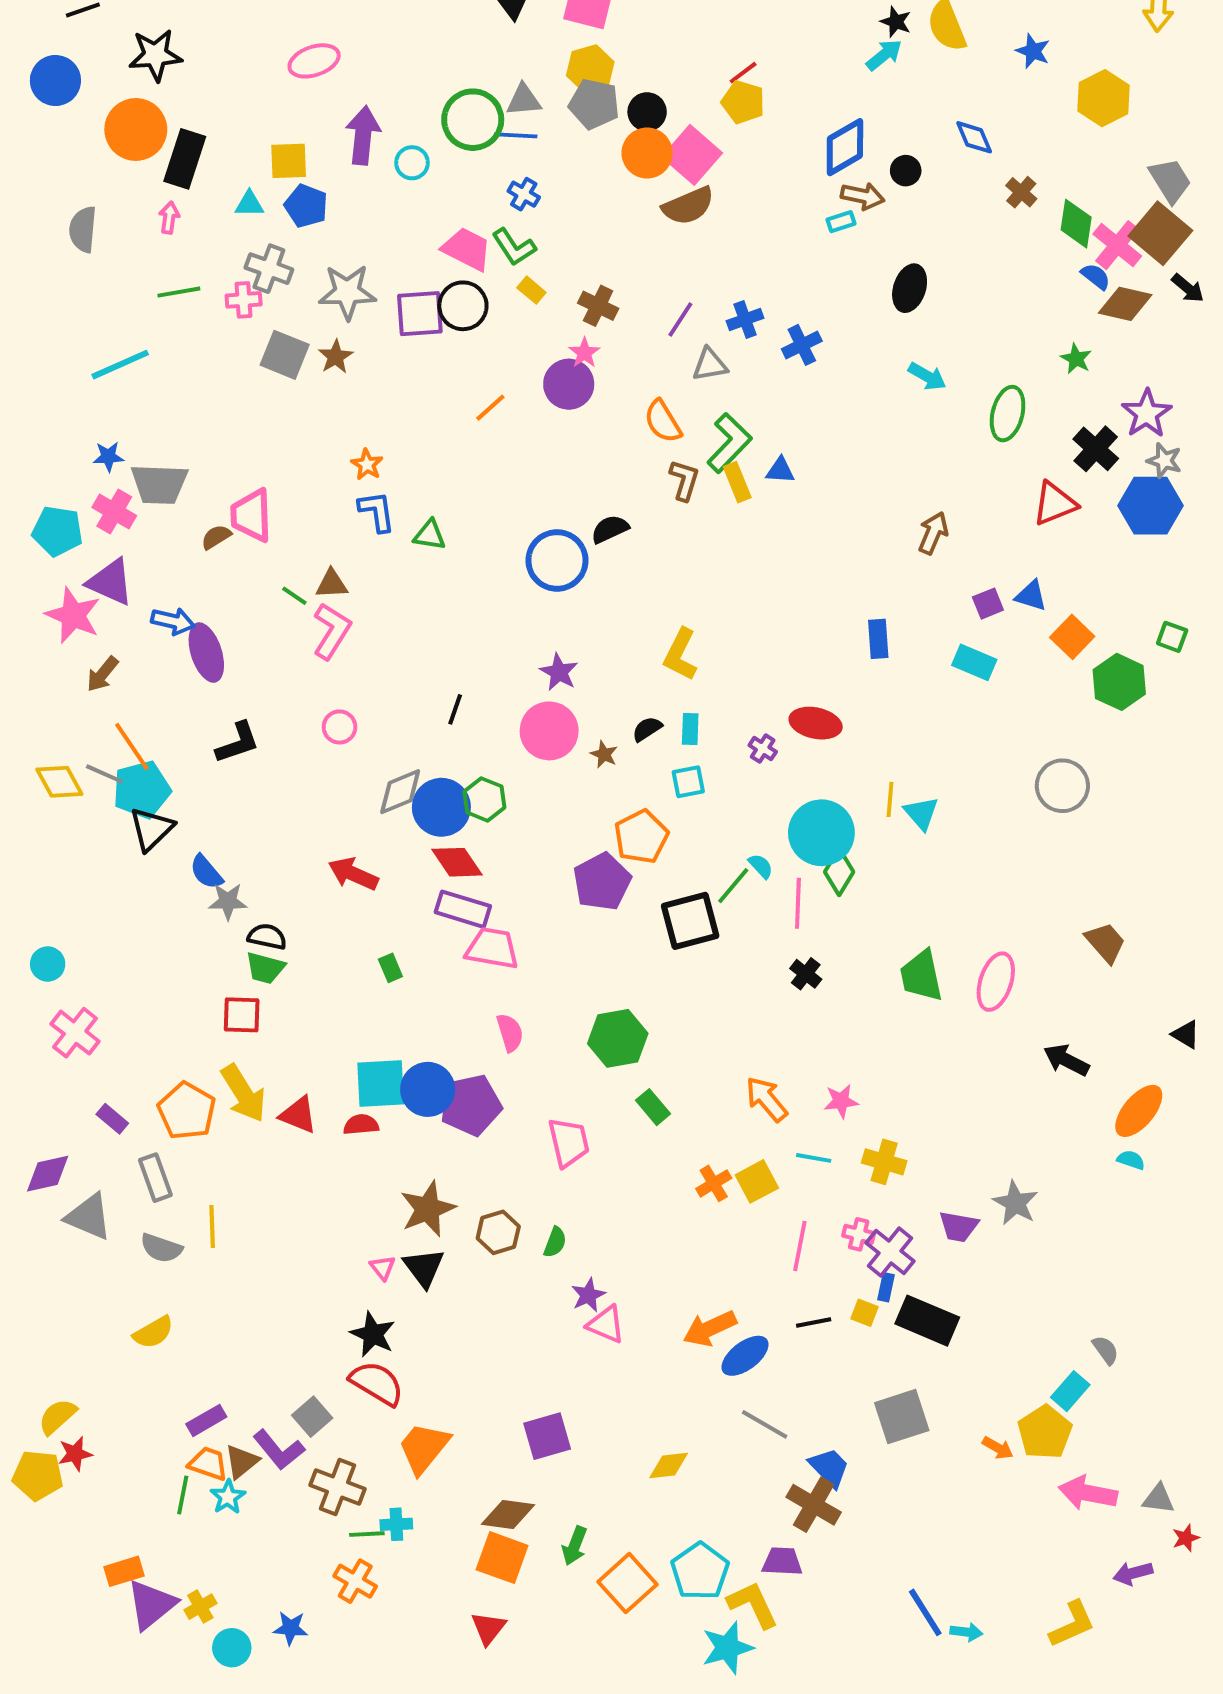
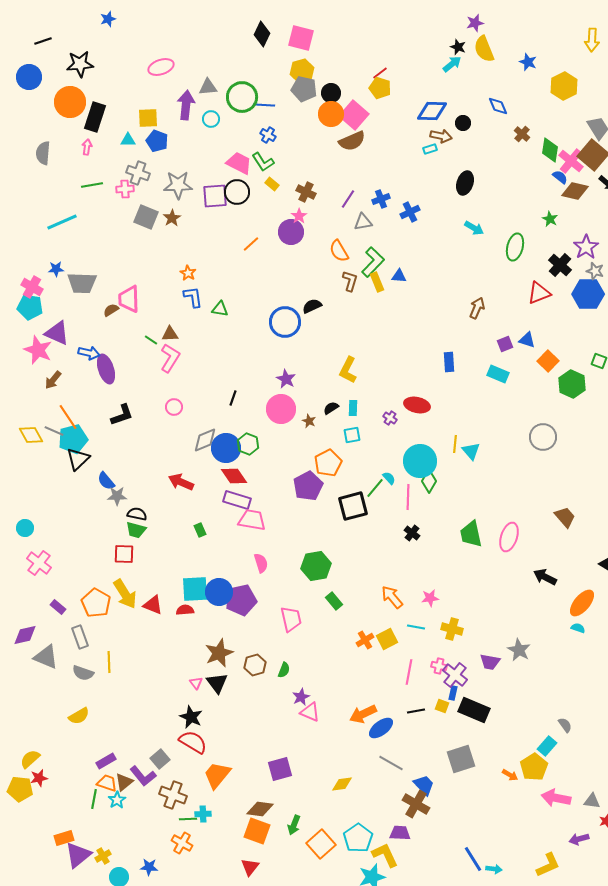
gray triangle: (524, 100) -> (208, 87), moved
blue diamond: (845, 147) -> (432, 111), turned 32
pink cross: (114, 511) -> (32, 287), moved

